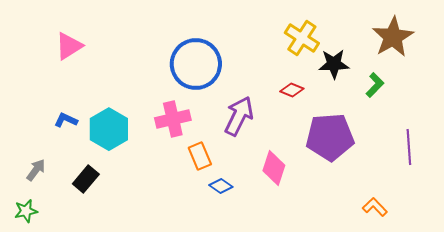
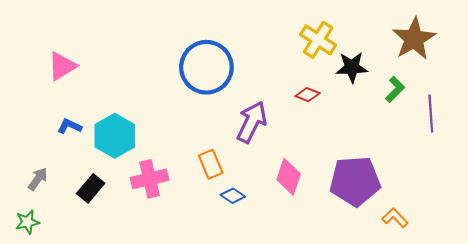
pink triangle: (69, 46) -> (62, 66), moved
pink cross: (173, 119) -> (150, 179), moved
purple pentagon: (330, 137) -> (355, 181), moved
purple line: (409, 147) -> (431, 114), moved

